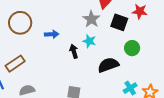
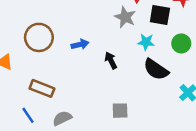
cyan star: (89, 41) -> (146, 42), moved
brown rectangle: (15, 64) -> (42, 88), turned 66
black semicircle: (108, 65) -> (156, 69), turned -115

